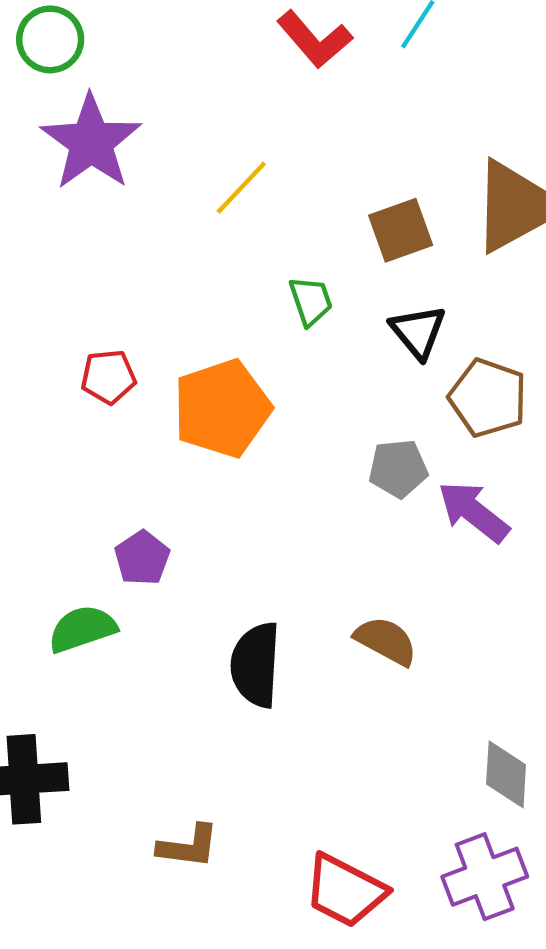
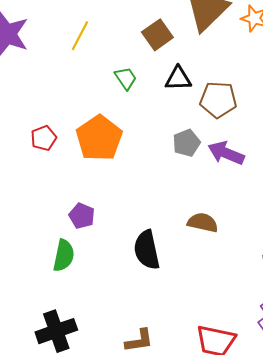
black triangle: (418, 332) -> (178, 79), turned -36
green semicircle: (82, 629) -> (64, 255), turned 136

